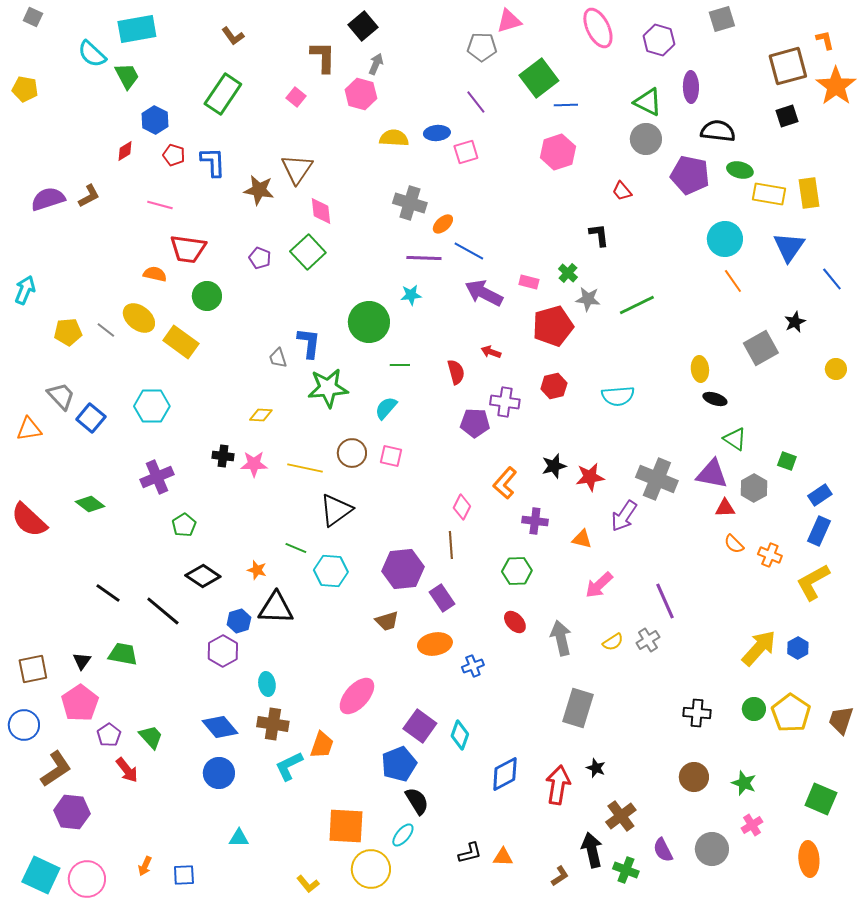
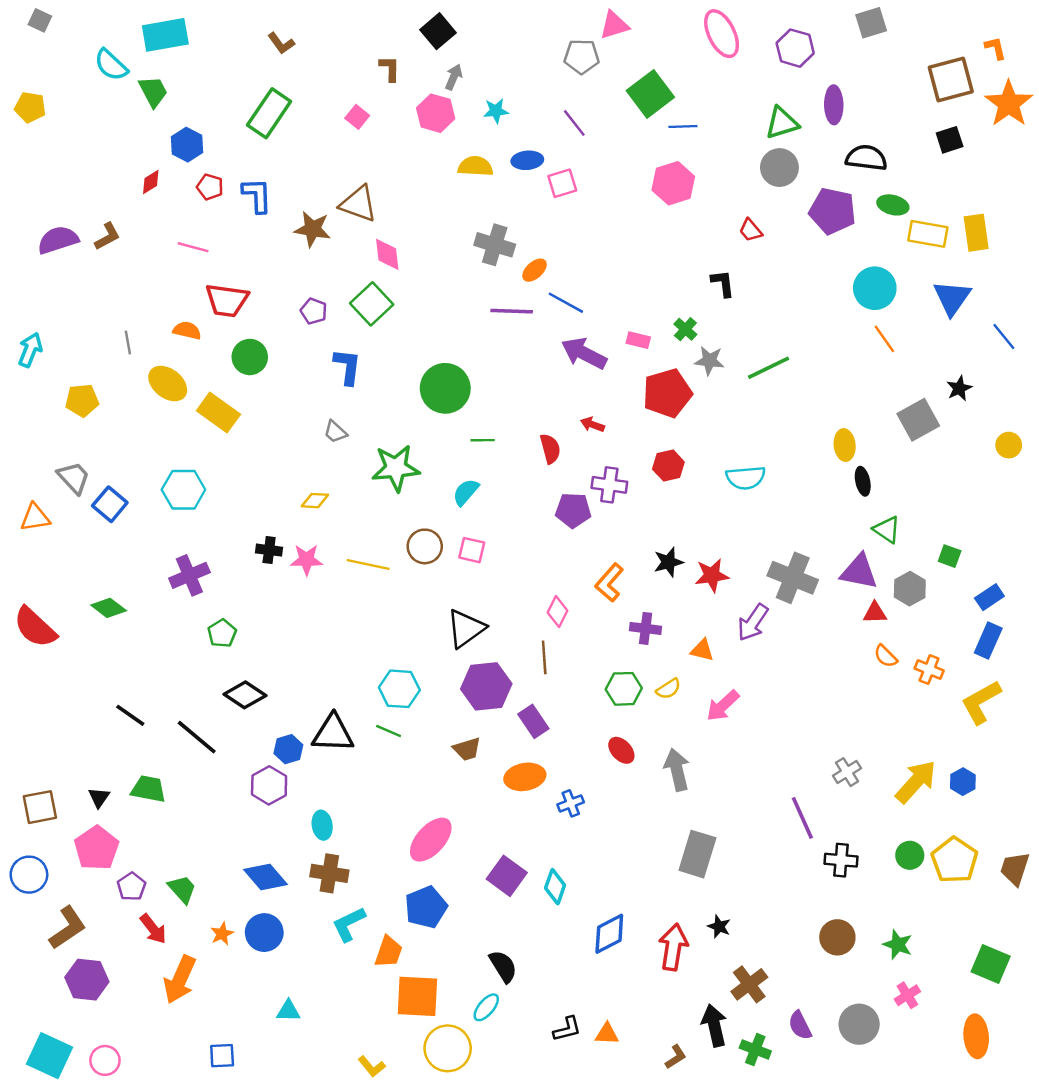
brown L-shape: (323, 57) -> (390, 69), size x0.7
green triangle: (648, 102) -> (782, 123), turned -44
brown triangle: (297, 169) -> (358, 204), turned -44
cyan star: (411, 295) -> (496, 111), moved
gray line: (106, 330) -> (128, 342), moved, turned 42
blue L-shape: (309, 343) -> (347, 367), moved
gray trapezoid: (278, 358) -> (335, 432), turned -30
black ellipse: (715, 399) -> (863, 481), turned 60
black triangle: (336, 510) -> (466, 628), moved
green line: (296, 548) -> (389, 731), moved
orange star: (257, 570) -> (222, 934), moved, turned 30
purple line: (665, 601) -> (802, 818), moved
gray cross: (648, 640) -> (847, 772), moved
yellow semicircle: (613, 642) -> (668, 689), moved
orange trapezoid: (322, 745) -> (389, 952), moved
blue pentagon: (399, 764) -> (426, 907), moved
orange arrow: (145, 866) -> (180, 980), moved, size x2.0
pink circle: (87, 879) -> (105, 1060), size x0.7

